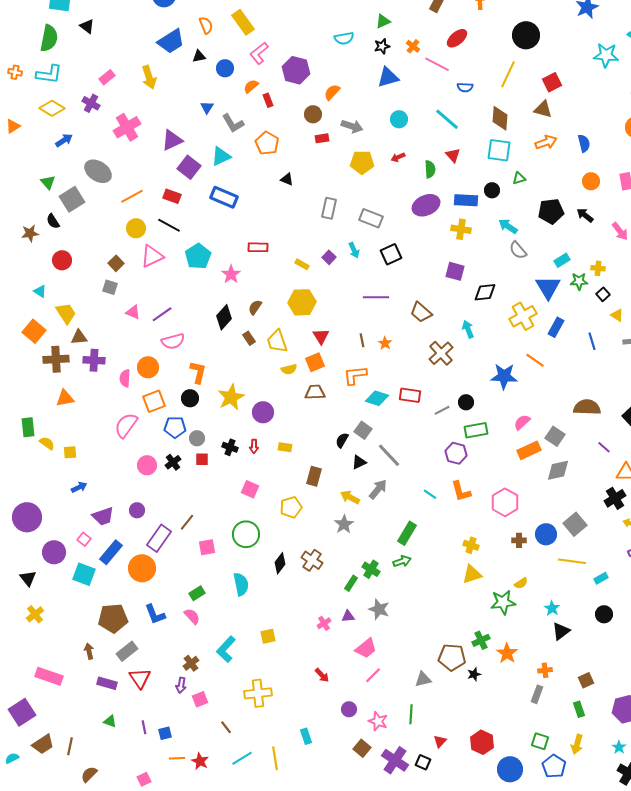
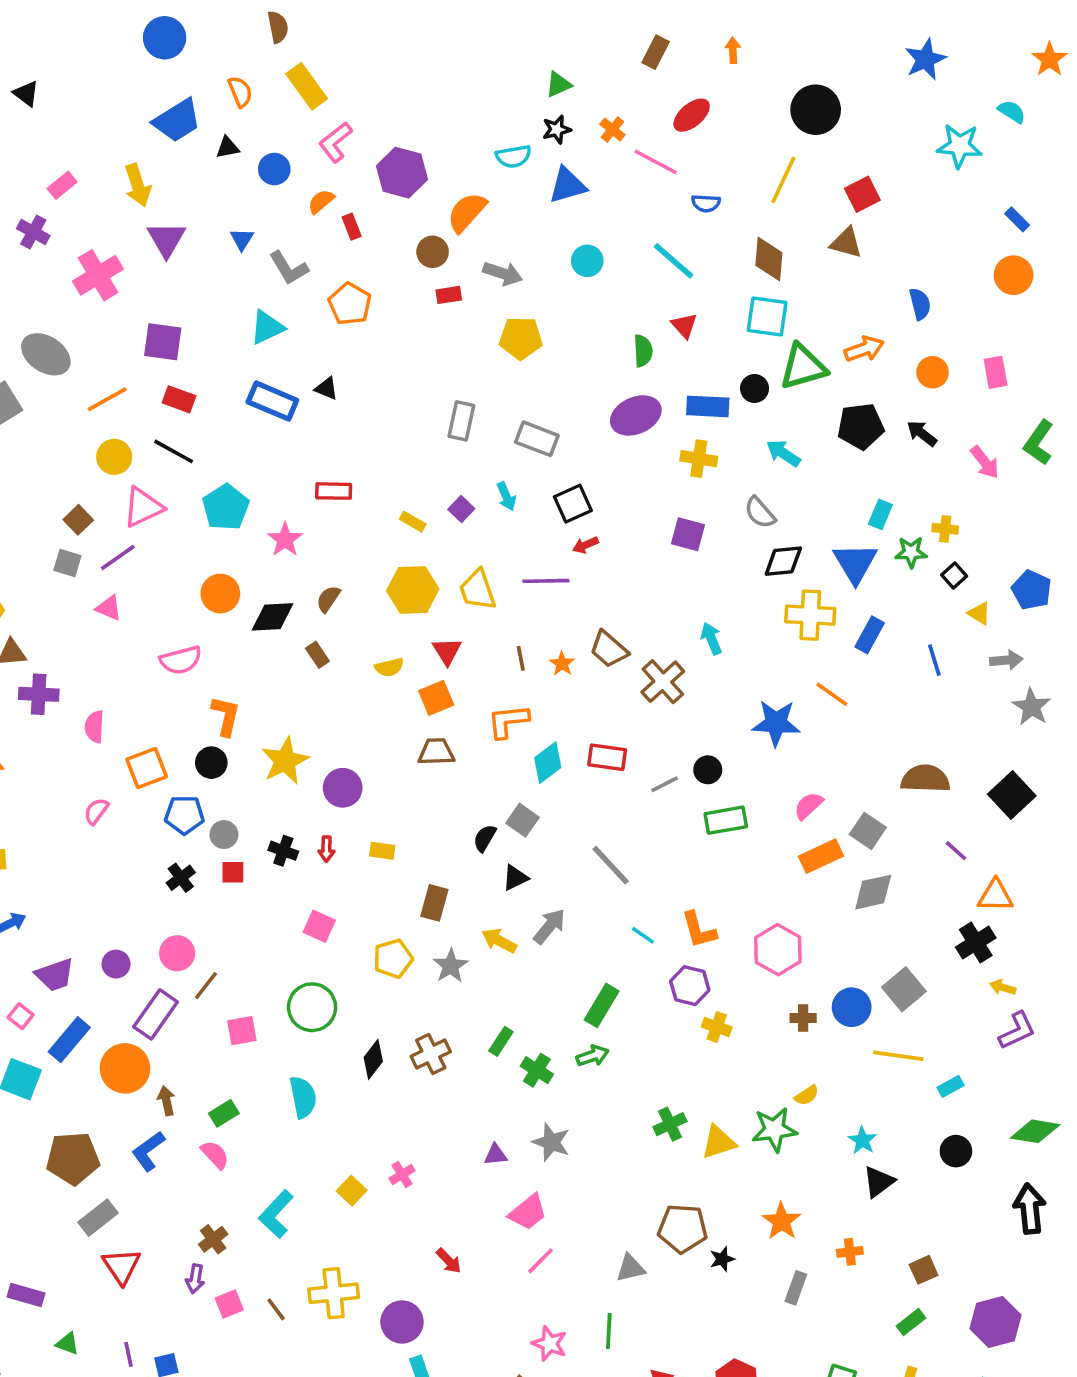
cyan semicircle: (344, 38) -> (513, 156), moved
orange semicircle: (332, 92) -> (467, 212), size x1.4
purple triangle: (172, 140) -> (166, 239), moved, turned -35
orange arrow: (546, 142) -> (864, 349), moved
red arrow: (398, 157) -> (585, 545), moved
purple square: (189, 167) -> (163, 342), moved, turned -30
green triangle: (519, 178) -> (803, 367), size x2.0
black triangle: (287, 179) -> (326, 388), moved
gray semicircle: (518, 250) -> (760, 513), moved
cyan rectangle: (562, 260) -> (880, 514), turned -35
black diamond: (485, 292) -> (783, 561), moved
brown trapezoid: (421, 312) -> (609, 649), moved
purple line: (162, 314) -> (118, 558), moved
yellow cross: (523, 316) -> (810, 615), turned 32
black diamond: (224, 317) -> (272, 617), turned 45
yellow trapezoid: (277, 341) -> (478, 590), moved
orange circle: (148, 367) -> (220, 594), moved
yellow semicircle: (289, 369) -> (389, 667), moved
cyan diamond: (377, 398) -> (548, 763), turned -55
pink semicircle: (126, 425) -> (96, 811), size x0.6
purple hexagon: (456, 453) -> (690, 986), moved
gray line: (389, 455) -> (611, 865), moved
pink circle: (147, 465) -> (177, 953), moved
gray star: (344, 524) -> (451, 966), moved
brown cross: (312, 560) -> (431, 1054), turned 30
yellow triangle: (472, 574) -> (719, 1142), moved
green rectangle: (351, 583) -> (501, 1041), moved
blue L-shape: (155, 614) -> (148, 1151), turned 75
pink cross: (324, 623) -> (402, 1174), moved
yellow square: (268, 636) -> (352, 1191), turned -35
green cross: (481, 640) -> (670, 1124), moved
brown arrow: (89, 651) -> (166, 1101), moved
purple rectangle: (107, 683) -> (26, 1295), moved
gray rectangle: (537, 694) -> (796, 1288), moved
purple circle: (349, 709) -> (402, 1322), moved, size x1.5
green rectangle: (579, 709) -> (911, 1322), turned 70
brown line: (226, 727) -> (276, 1309), moved

